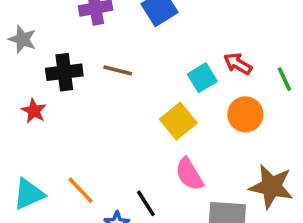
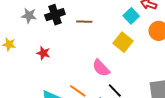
black cross: (64, 72) -> (55, 15), moved
pink semicircle: (189, 174) -> (101, 68), moved

